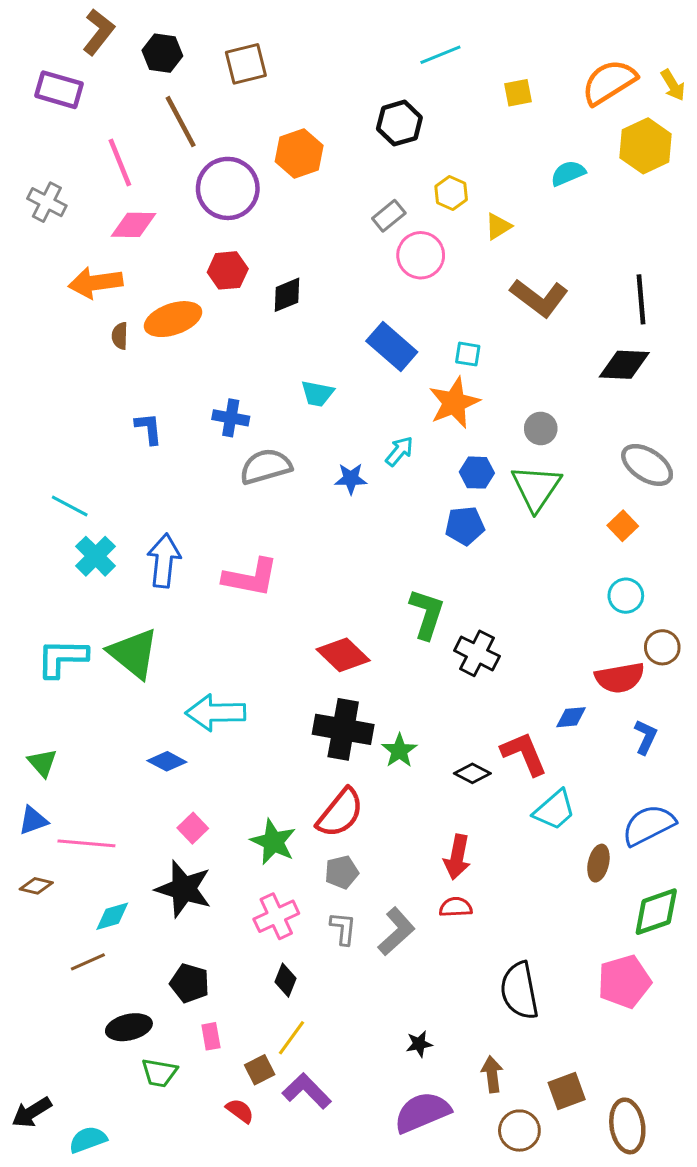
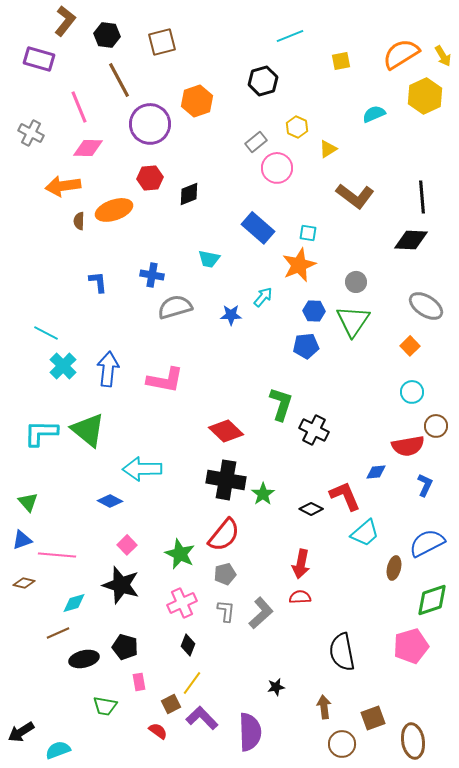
black ellipse: (129, 1027) -> (84, 659), moved
purple semicircle: (422, 1112) -> (250, 732), moved, turned 111

